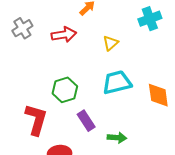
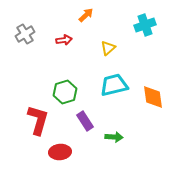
red arrow: (64, 35) -> (64, 40), size x0.7

